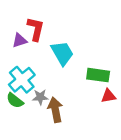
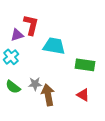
cyan trapezoid: (62, 53) -> (54, 46), turned -50
cyan cross: (22, 80) -> (11, 57), moved, size x0.7
red triangle: (108, 96) -> (83, 95), moved, turned 40

